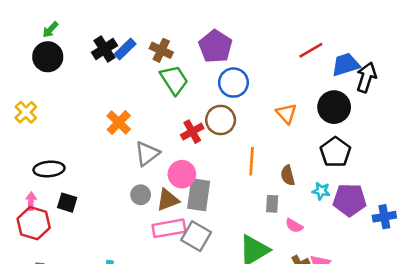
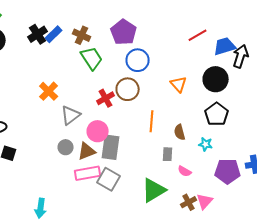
purple pentagon: (350, 200) -> (228, 171), moved

